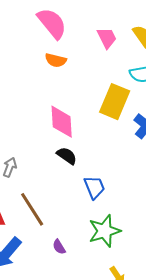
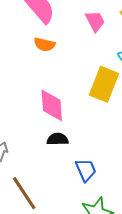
black semicircle: (67, 156) -> (58, 139), turned -35

